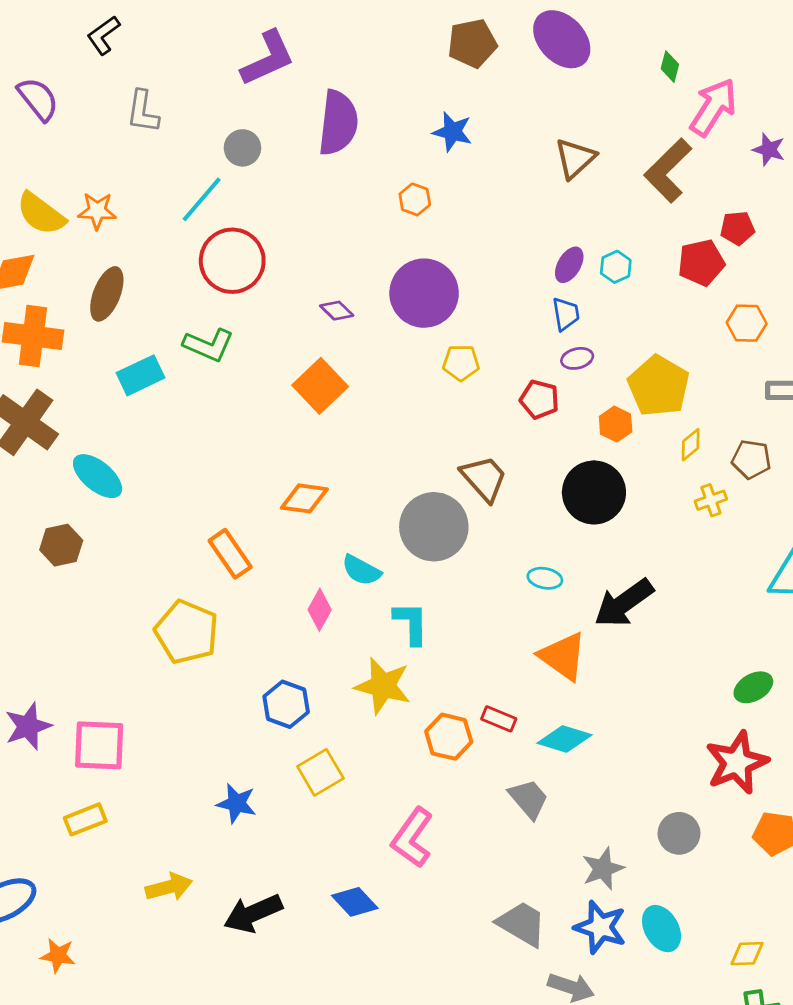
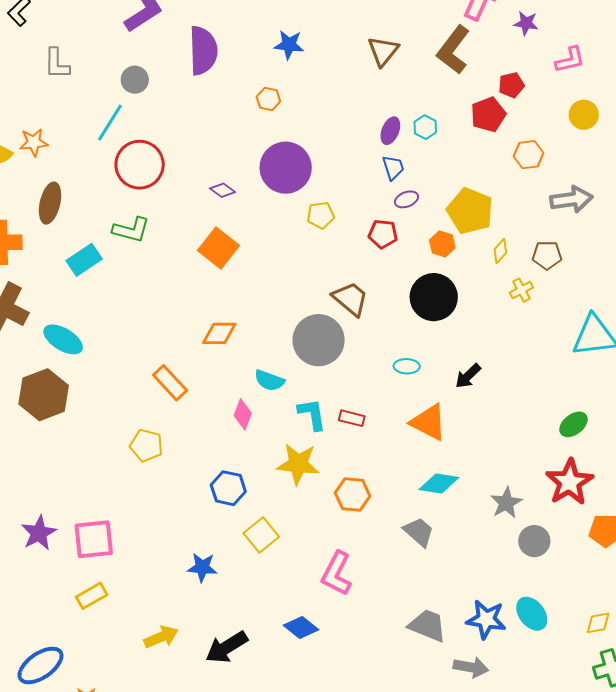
brown hexagon: (61, 545) -> (44, 395), size x1.6
black arrow: (624, 603) -> (468, 376), size x0.6
yellow pentagon: (187, 632) -> (146, 445), size x0.7
red rectangle: (499, 719) -> (352, 418), moved
gray star: (603, 869) -> (506, 503), moved

